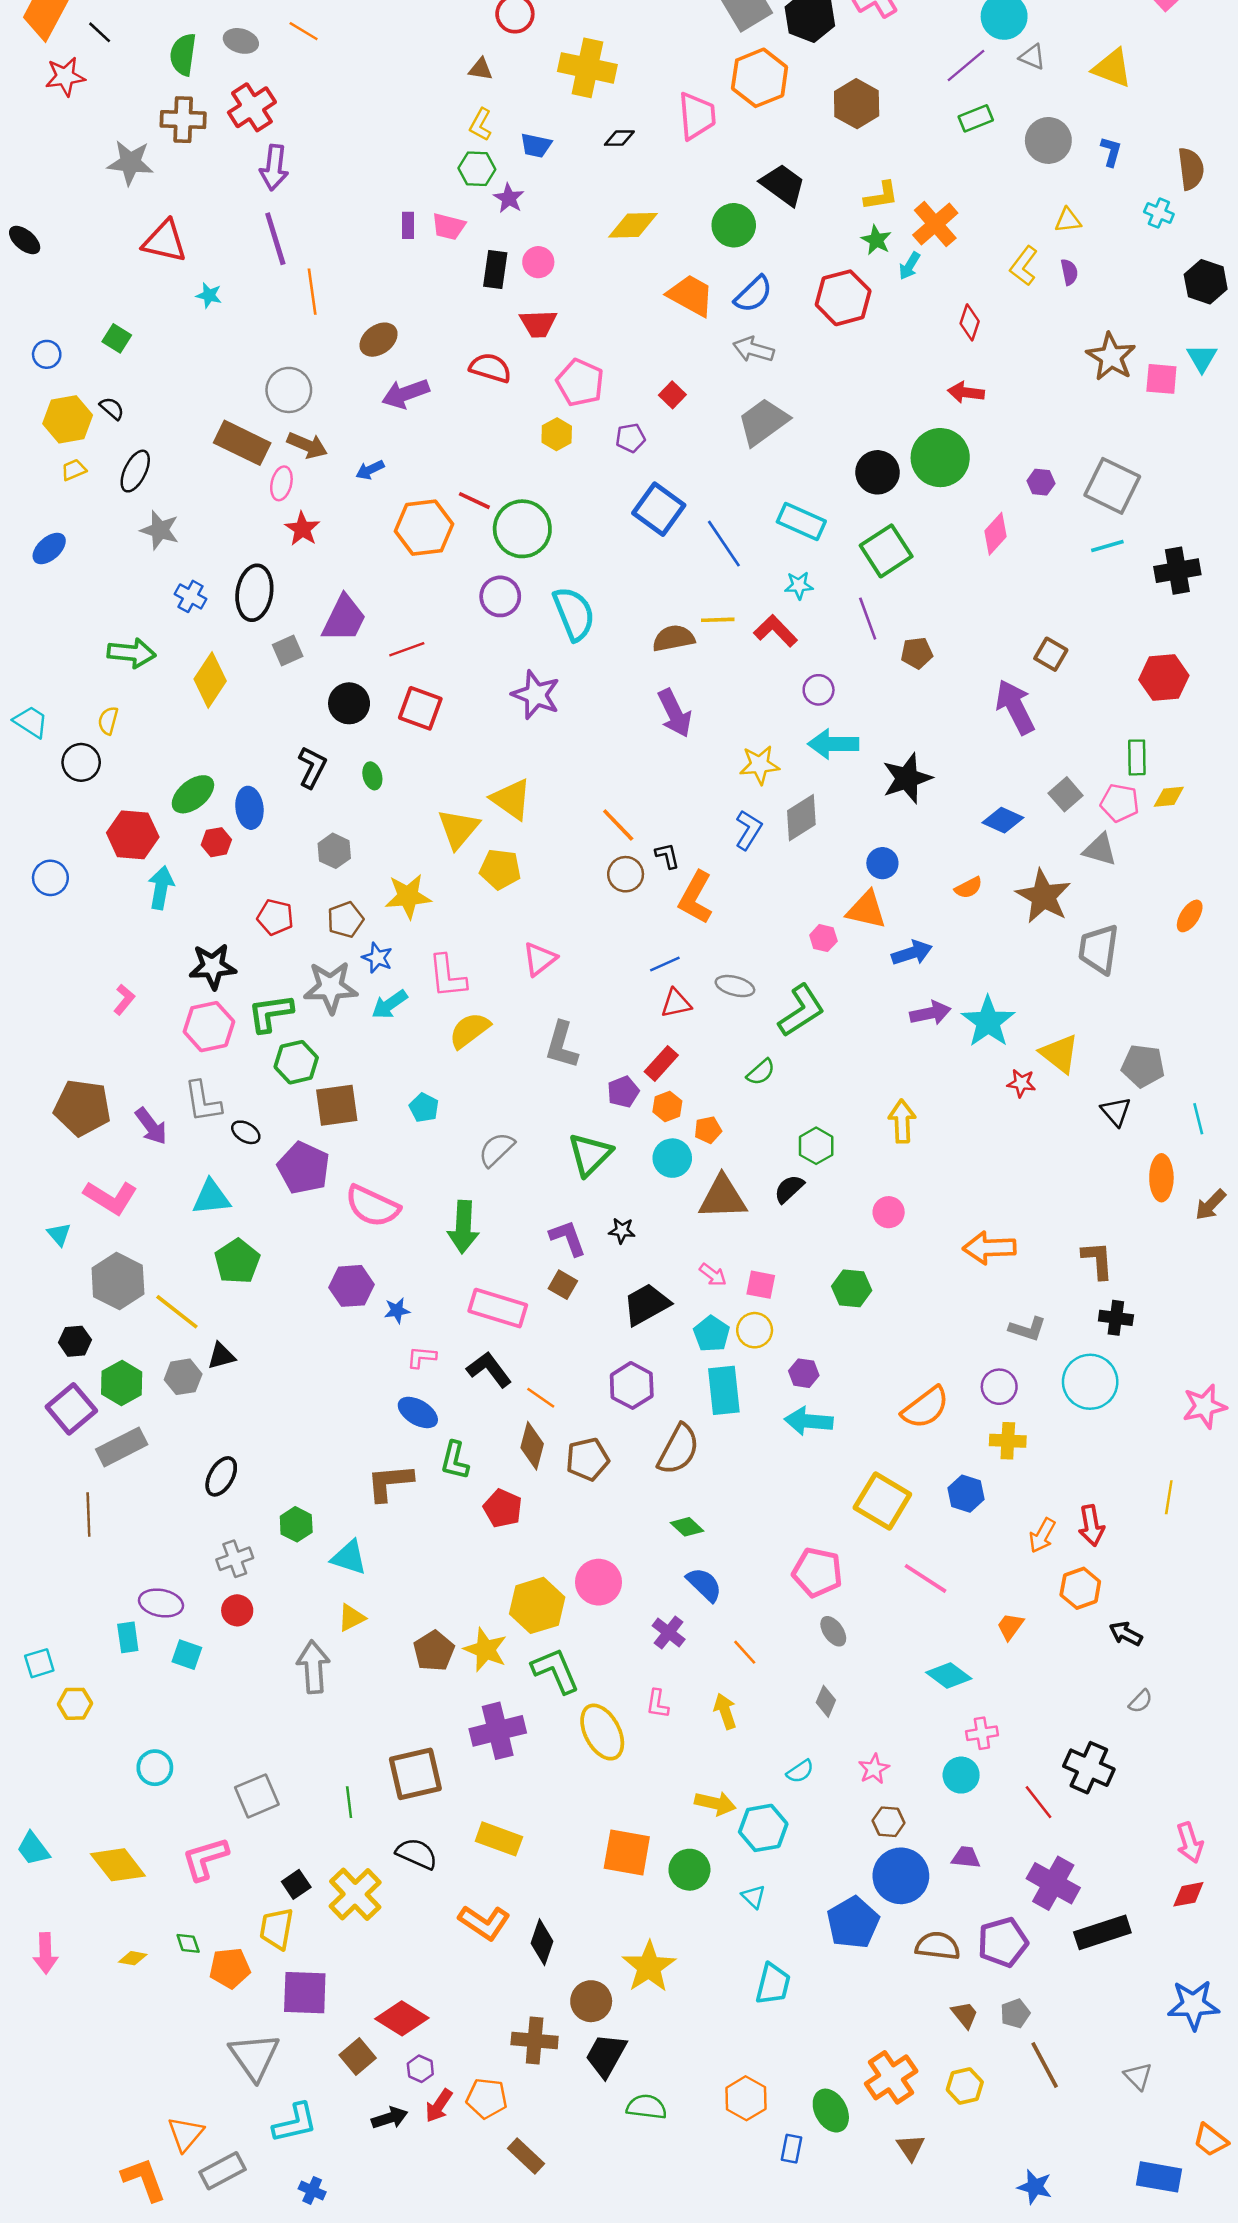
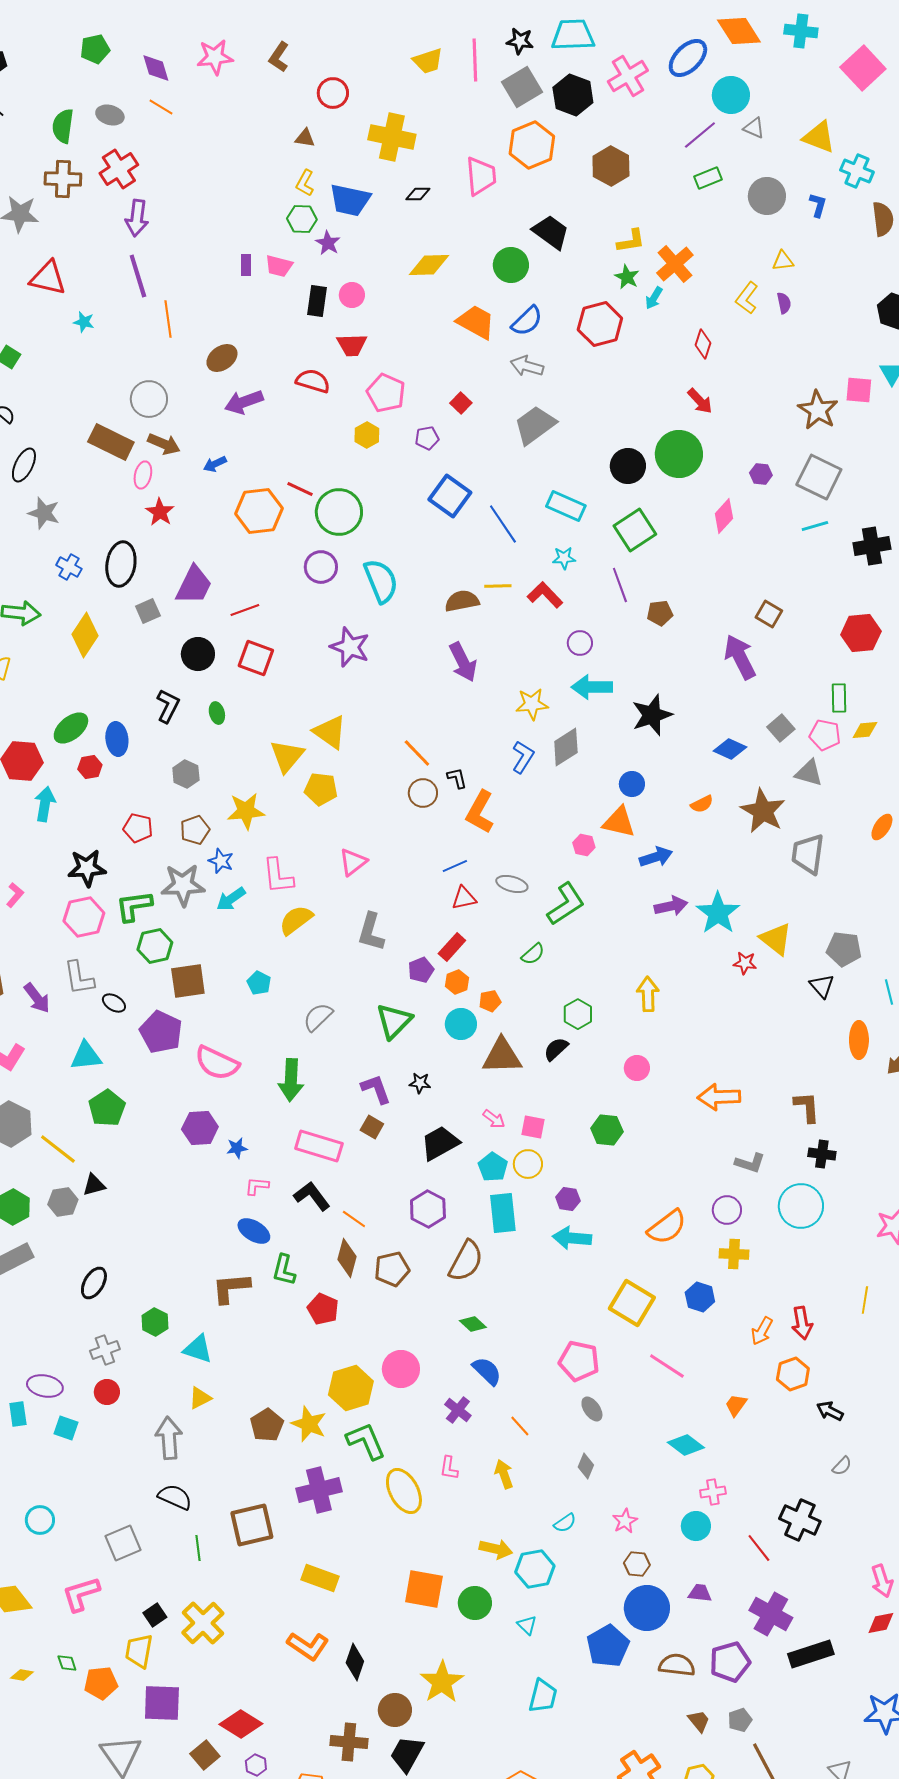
blue trapezoid: (536, 145) -> (350, 200), size x1.6
cyan cross: (1159, 213) -> (857, 171), moved, size x1.4
brown star: (1111, 357) -> (818, 410), moved
red arrow: (966, 392) -> (700, 401), turned -140
black semicircle: (417, 1854) -> (175, 1497), moved

